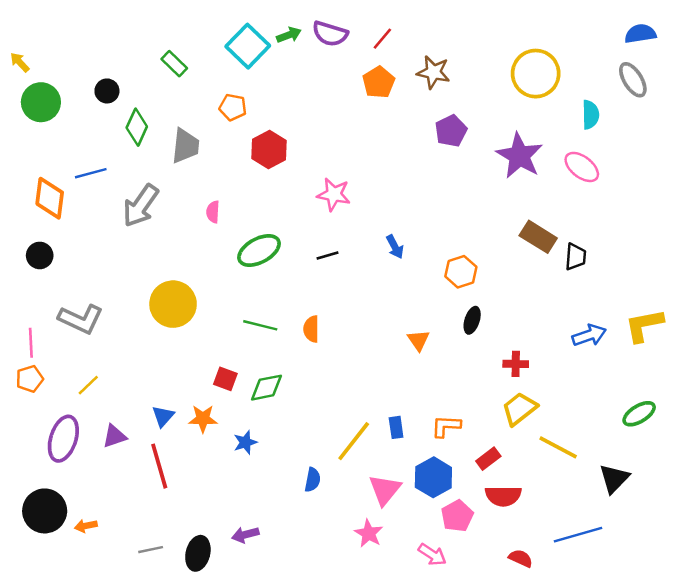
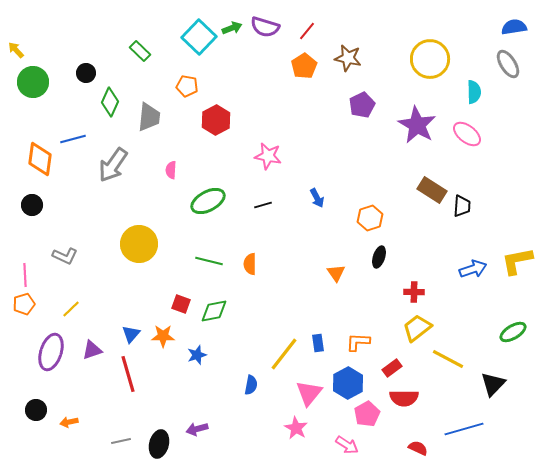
gray L-shape: (81, 319) -> (65, 256), size x0.7
black circle: (45, 511) -> (36, 410), size x0.6

